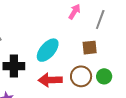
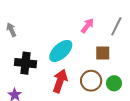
pink arrow: (74, 12) -> (87, 26), moved
red arrow: (50, 80) -> (60, 81), turned 105

